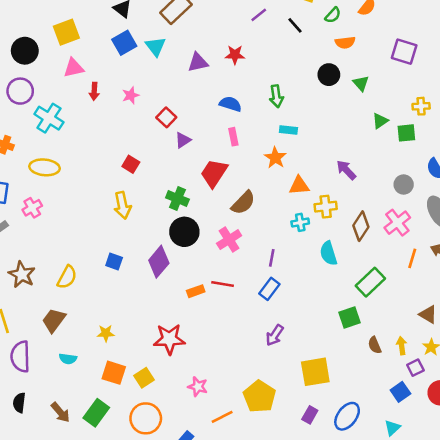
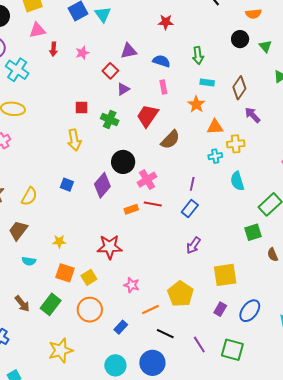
purple triangle: (198, 62) -> (129, 51), moved
red square: (131, 164) -> (81, 108), turned -32
green cross: (177, 199) -> (110, 119), moved
brown diamond: (361, 226) -> (239, 88), moved
pink cross: (229, 240) -> (147, 180), moved

